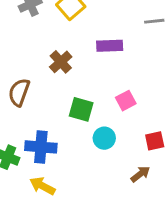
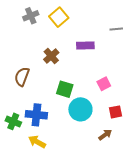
pink square: (126, 101) -> (104, 84), moved
cyan circle: (104, 138) -> (80, 109), size x1.5

